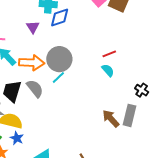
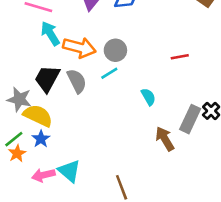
gray circle: (59, 59) -> (115, 50), size x0.7
cyan semicircle: (108, 70) -> (148, 97), moved
gray rectangle: (130, 115) -> (190, 119), moved

